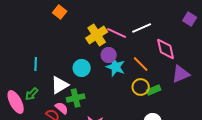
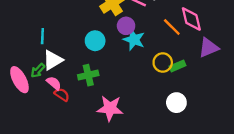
orange line: (141, 64) -> (172, 27), moved
white triangle: (60, 85) -> (53, 60), moved
pink semicircle: (62, 108) -> (54, 83), moved

